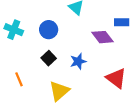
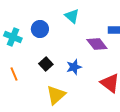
blue circle: (49, 30) -> (40, 29), moved
orange line: (19, 79) -> (14, 74), moved

